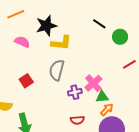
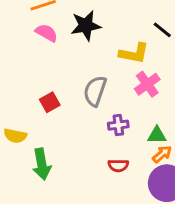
pink semicircle: (22, 42) -> (46, 33), moved
yellow L-shape: (61, 43) -> (134, 53), moved
pink cross: (93, 83) -> (147, 84), moved

